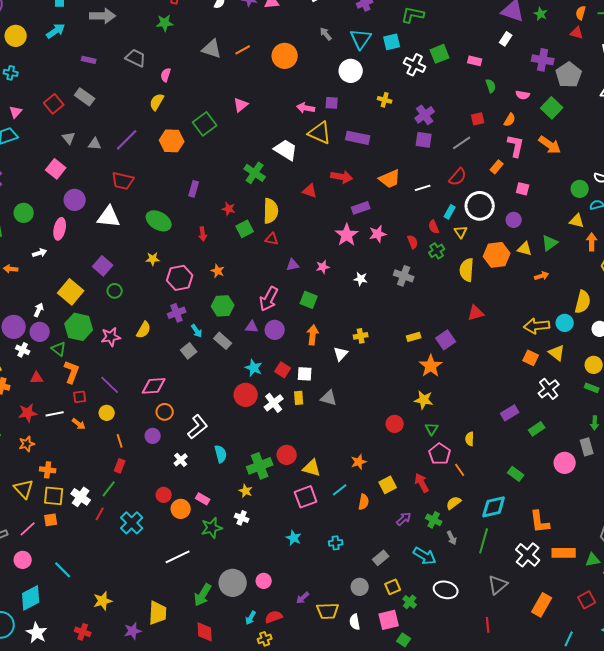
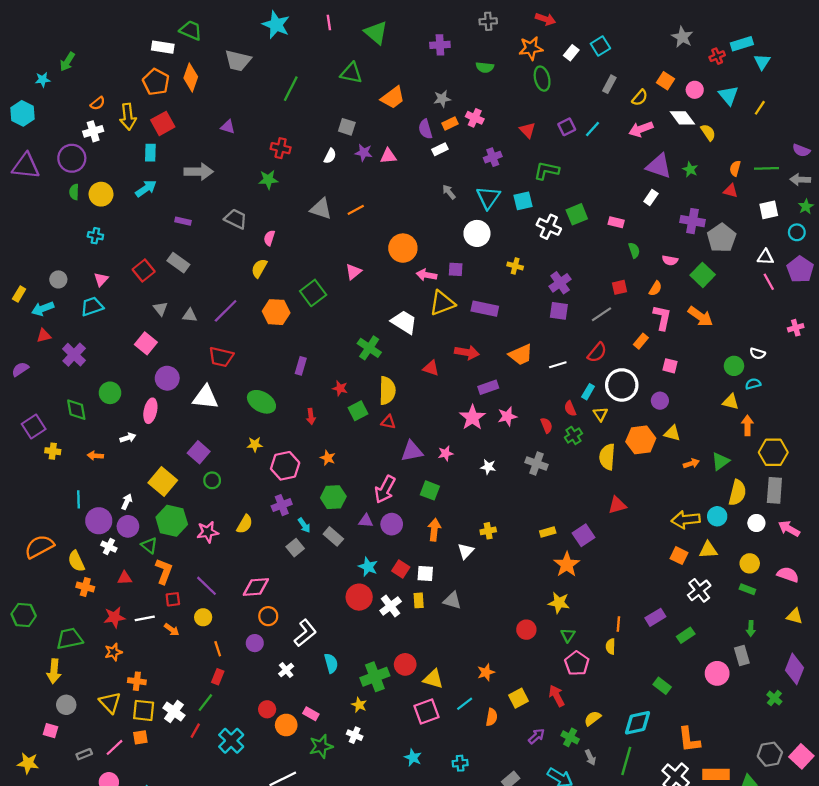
orange circle: (285, 56) -> (403, 248), moved
yellow triangle: (320, 133) -> (442, 303), turned -45
green triangle: (550, 243) -> (721, 461), moved
purple triangle: (293, 265) -> (412, 451), size x1.5
yellow triangle: (557, 353) -> (708, 550), turned -42
orange line: (460, 470) -> (618, 624), moved, turned 40

